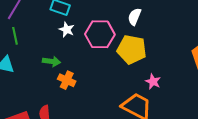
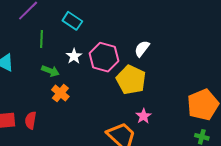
white star: (67, 30) -> (74, 56), moved
green line: (15, 36) -> (41, 39), moved

